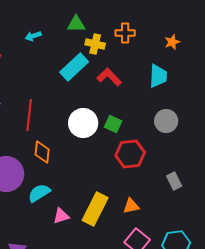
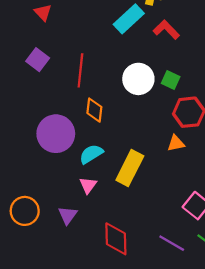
orange triangle: (131, 206) -> (176, 143), moved
yellow rectangle: (95, 209) -> (130, 168), moved
pink triangle: (61, 216) -> (88, 185), moved, turned -36

